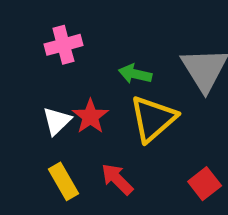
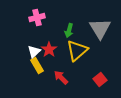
green arrow: (135, 74) -> (69, 31), turned -88
yellow rectangle: (63, 181) -> (37, 66), moved

